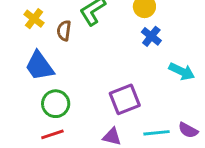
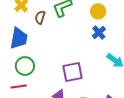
blue trapezoid: (39, 66) -> (19, 38), turned -145

